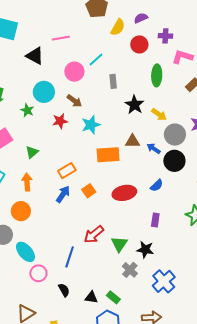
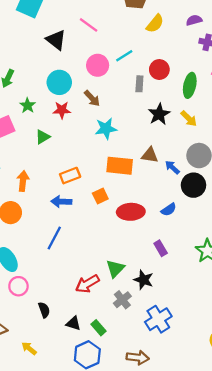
purple semicircle: (141, 18) -> (194, 20), moved
pink line: (61, 38) -> (89, 25), turned 36
red circle: (139, 44) -> (159, 70), moved
green star: (27, 110) -> (28, 105), moved
yellow arrow: (159, 114) -> (189, 119), moved
red star: (60, 121) -> (62, 110), moved
green triangle: (32, 152) -> (43, 137), moved
orange square: (89, 191) -> (100, 196), moved
blue arrow: (63, 194) -> (61, 202), turned -132
purple rectangle: (155, 220) -> (161, 248), turned -48
red arrow: (94, 234) -> (87, 284), moved
blue line: (70, 257) -> (54, 238), moved

